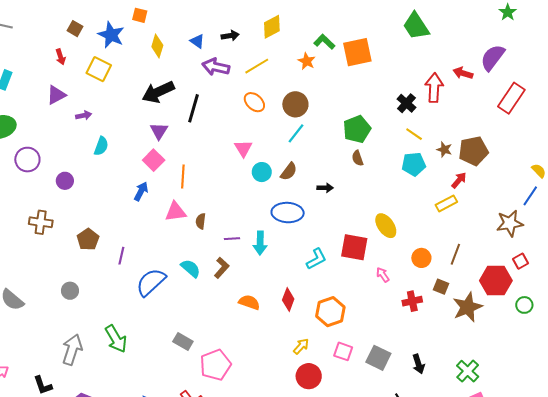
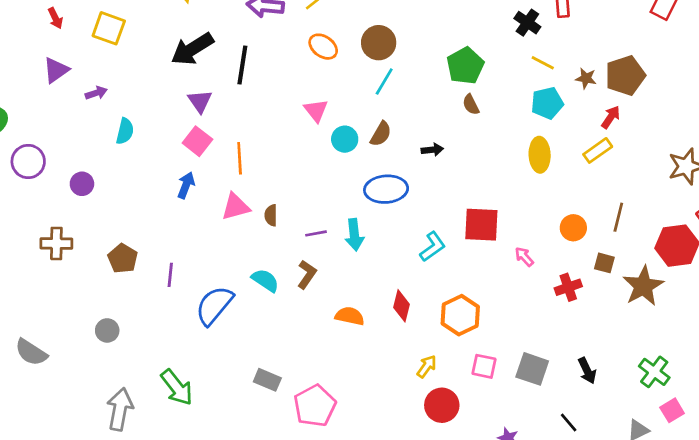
yellow ellipse: (386, 226) -> (540, 155), moved, turned 40

